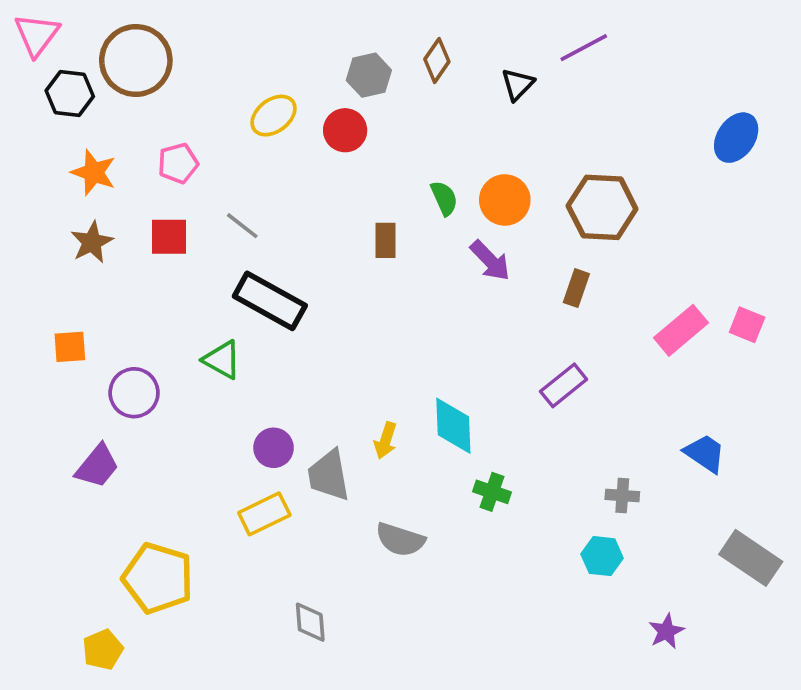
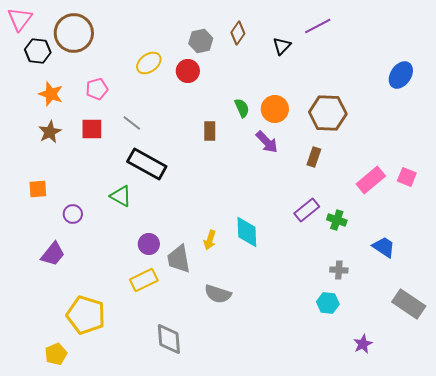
purple circle: (134, 393) -> (73, 214), size x0.7
green cross: (492, 492) -> (337, 220), moved
gray diamond: (310, 622) -> (169, 339), size x1.4

